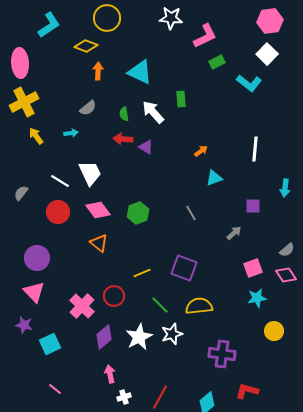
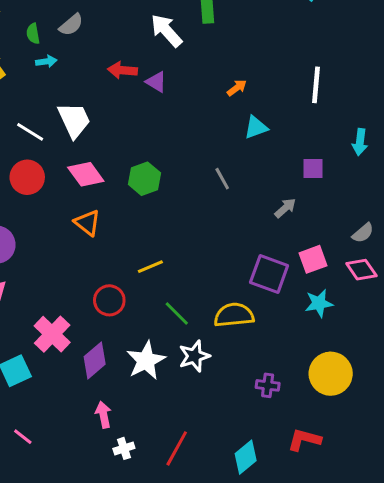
green semicircle: (124, 114) -> (33, 34), moved
purple square: (184, 268) -> (269, 274), moved
pink cross: (82, 306) -> (52, 334), moved
yellow circle: (274, 331) -> (331, 374), moved, size x1.5
purple cross: (222, 354) -> (268, 385), size x0.6

